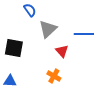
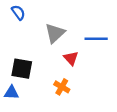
blue semicircle: (30, 10) -> (18, 13), moved
black square: (14, 48) -> (22, 69), moved

